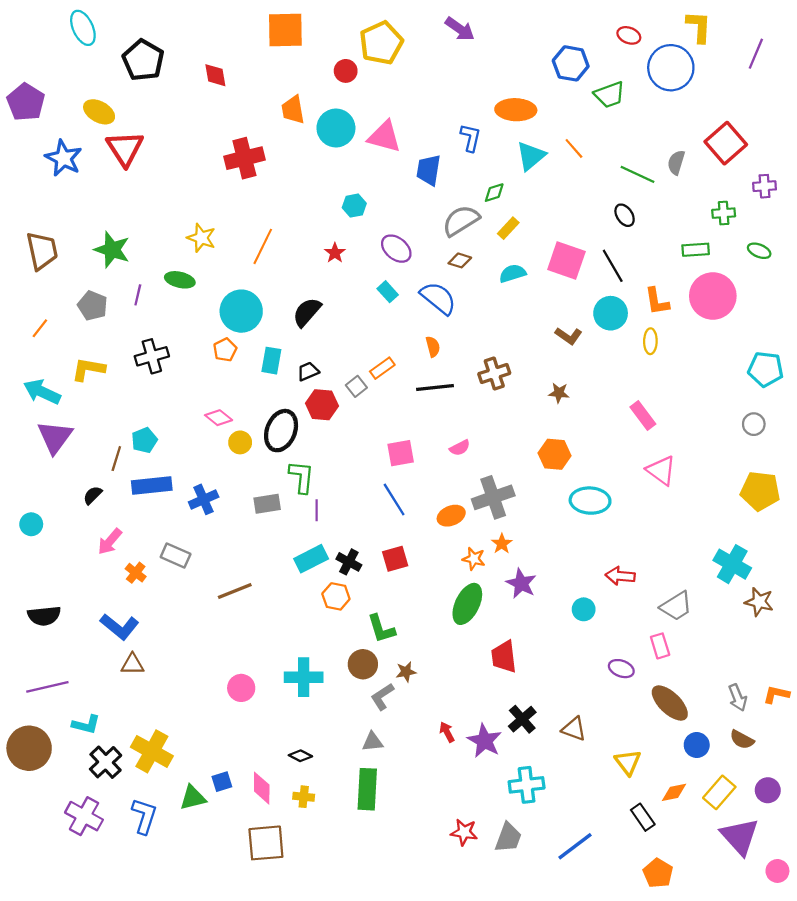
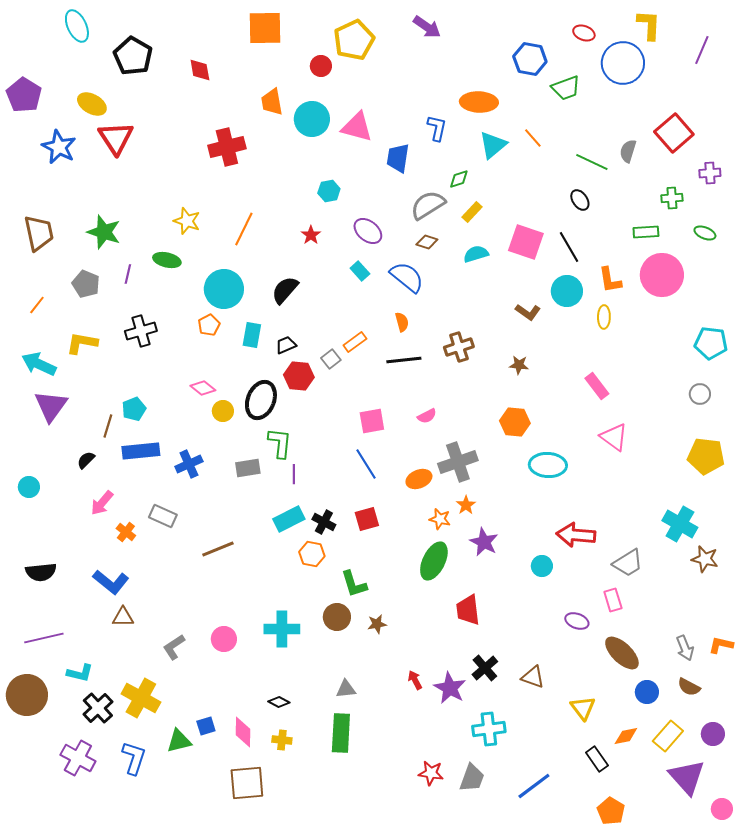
red arrow: (620, 576) -> (576, 535), size x1.4
gray L-shape: (382, 697) -> (174, 647), moved

